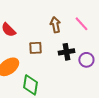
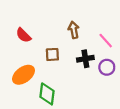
pink line: (81, 24) -> (106, 41), moved

